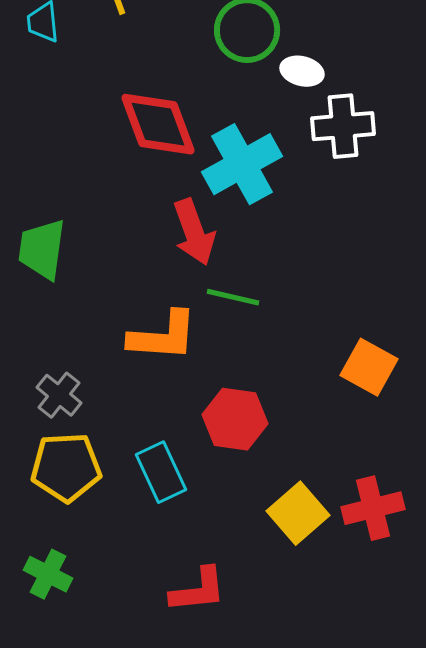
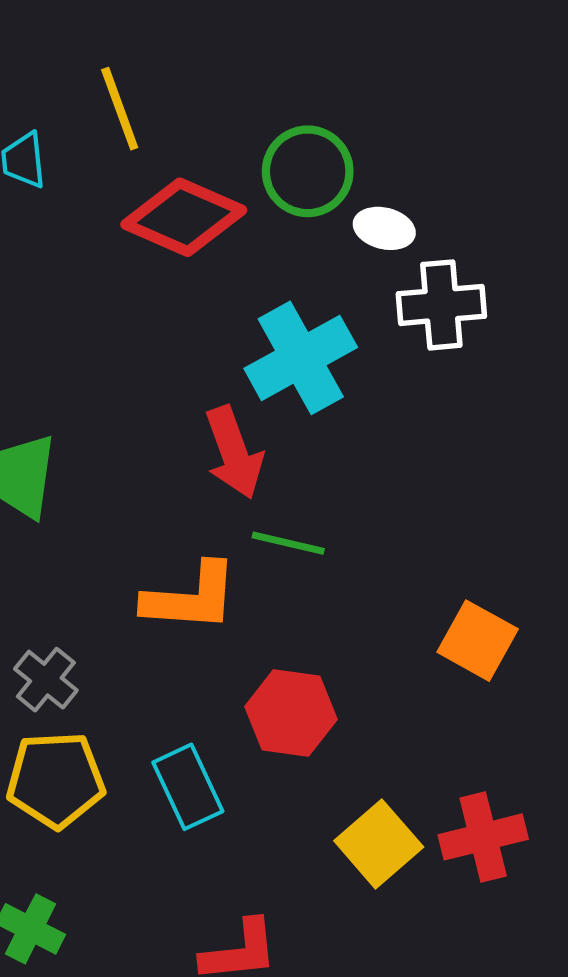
red diamond: (158, 124) -> (184, 217), moved, turned -46

